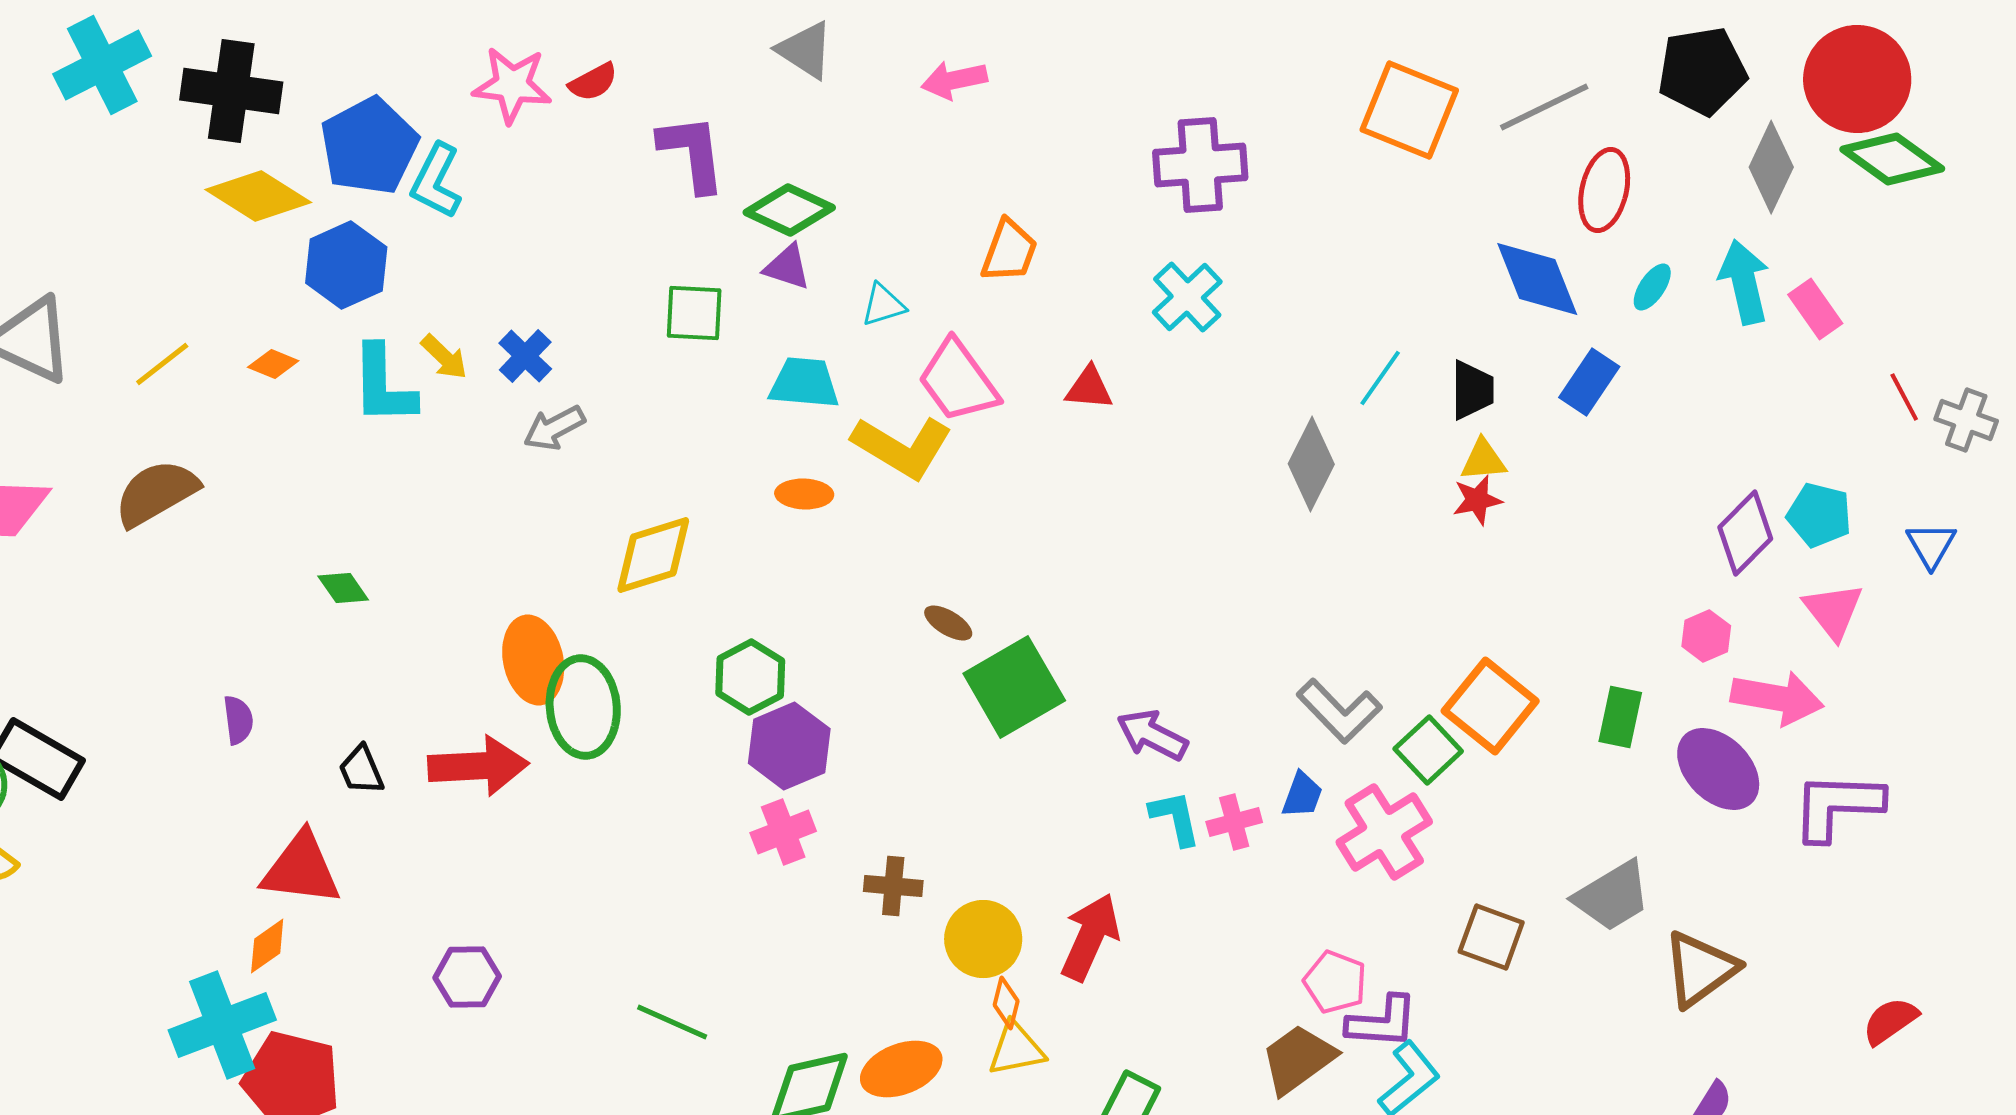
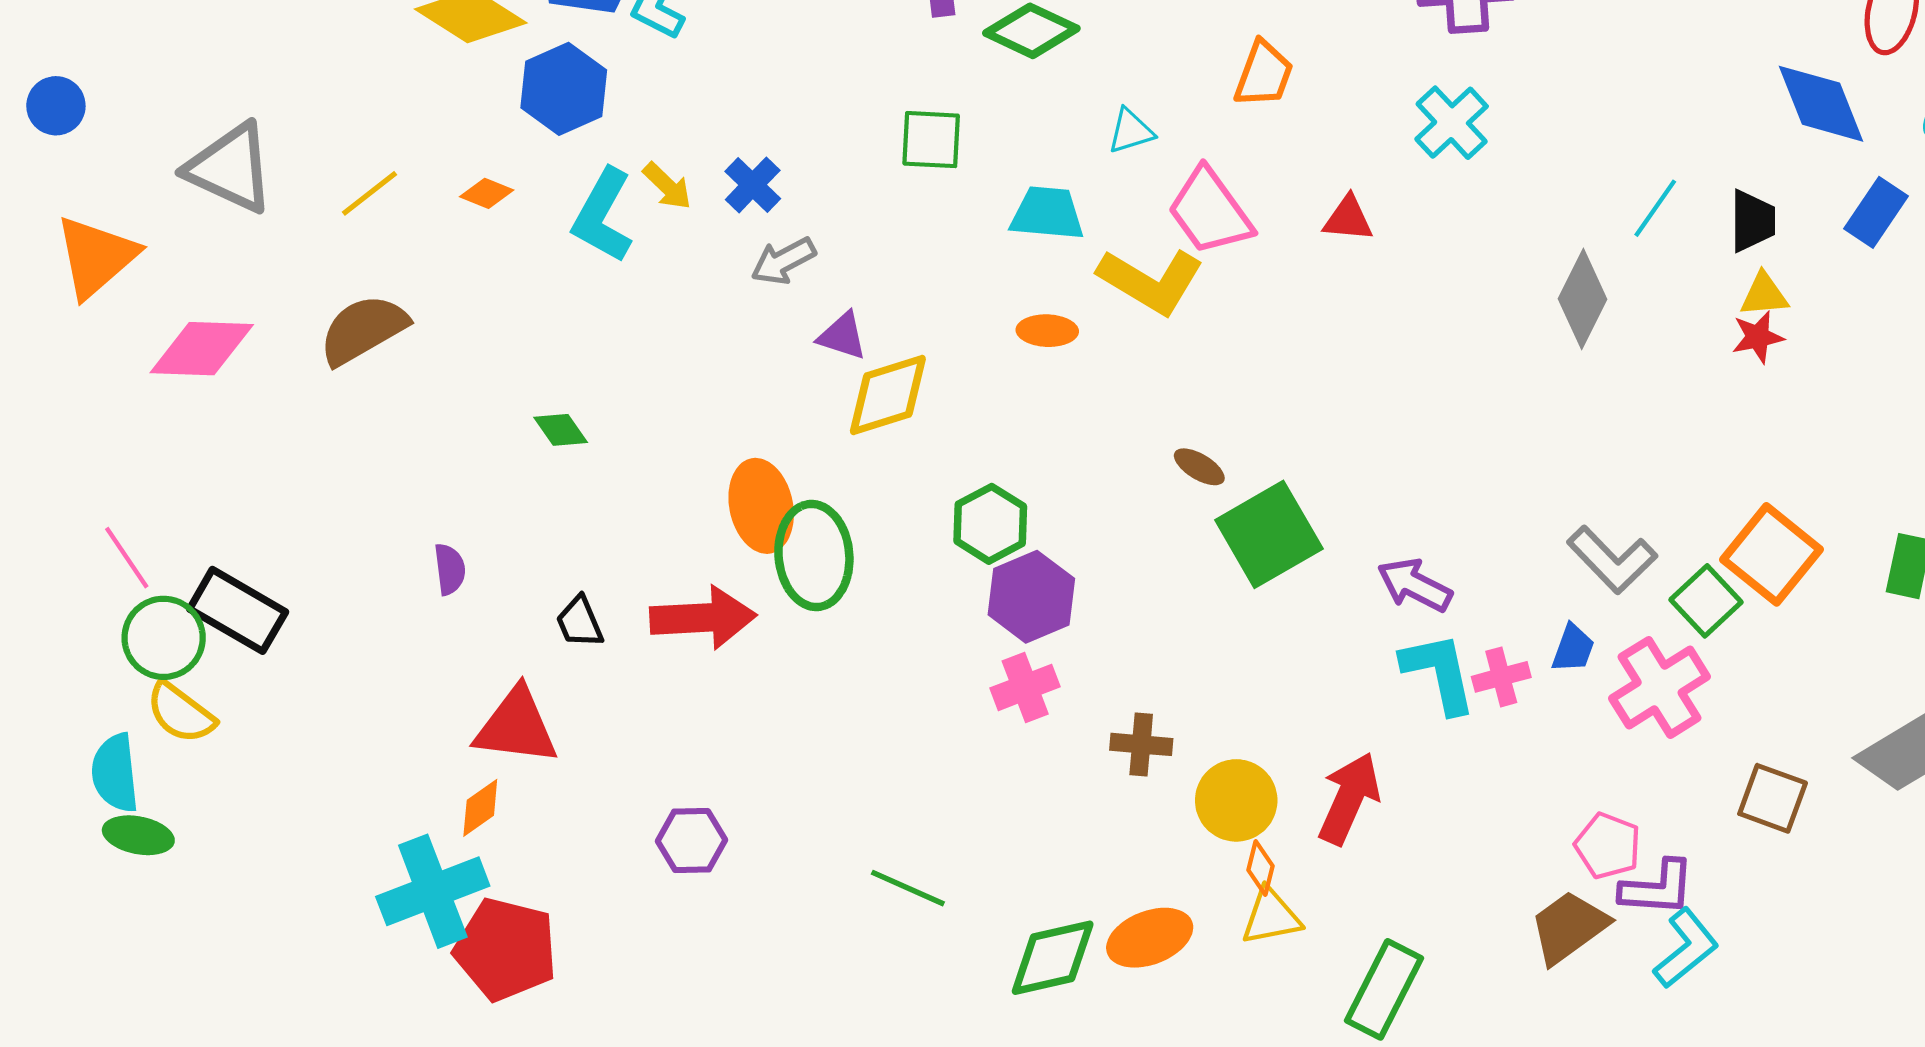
purple triangle: (787, 267) -> (842, 336), moved
cyan L-shape: (383, 385) -> (603, 216), turned 30
cyan L-shape: (1175, 818) -> (1439, 673), size x1.4

